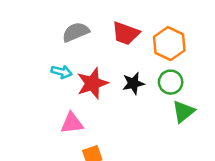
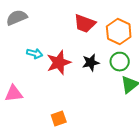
gray semicircle: (76, 32) -> (17, 18), moved
pink triangle: (72, 123) -> (14, 94), moved

